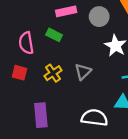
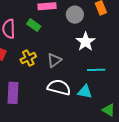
white semicircle: (94, 118) -> (59, 87), moved

